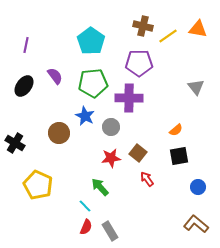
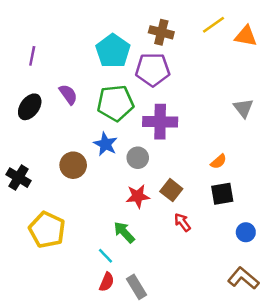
brown cross: (143, 26) -> (161, 32), moved
yellow line: (168, 36) -> (214, 25), moved
purple pentagon: (139, 63) -> (153, 70), moved

